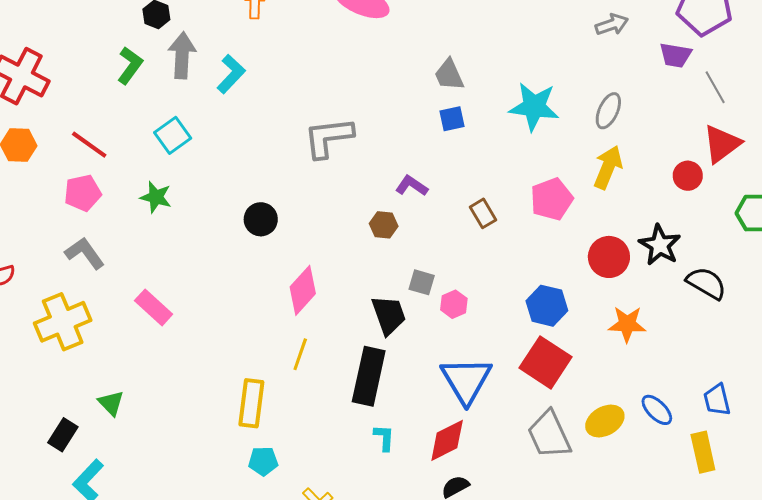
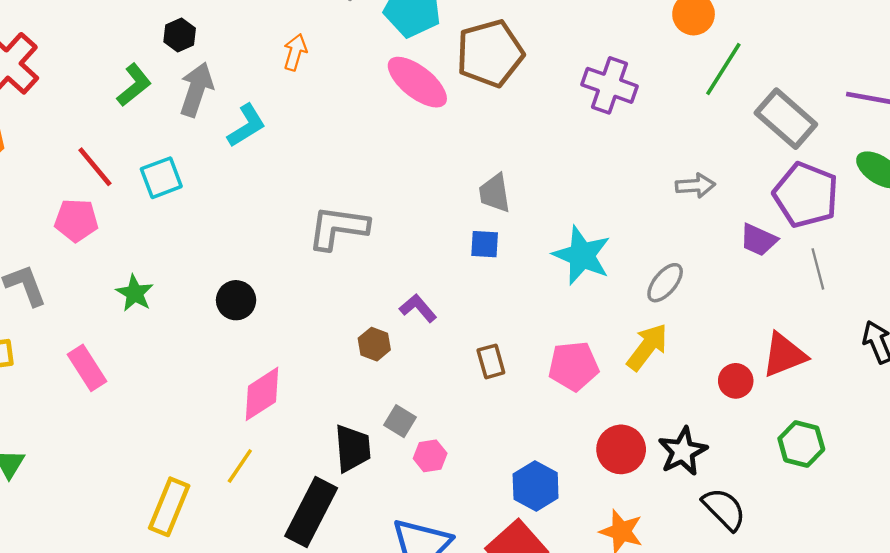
gray line: (715, 87) -> (818, 269), moved
red line: (89, 145) -> (95, 167), moved
pink pentagon: (83, 193) -> (76, 220), moved
green star: (156, 197) -> (135, 293), moved

